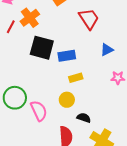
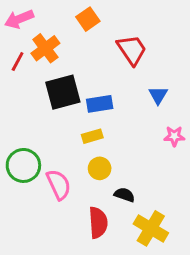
black square: (42, 48) -> (63, 92), turned -30
blue triangle: (107, 50) -> (158, 95), turned -32
yellow rectangle: (76, 78) -> (92, 136), moved

